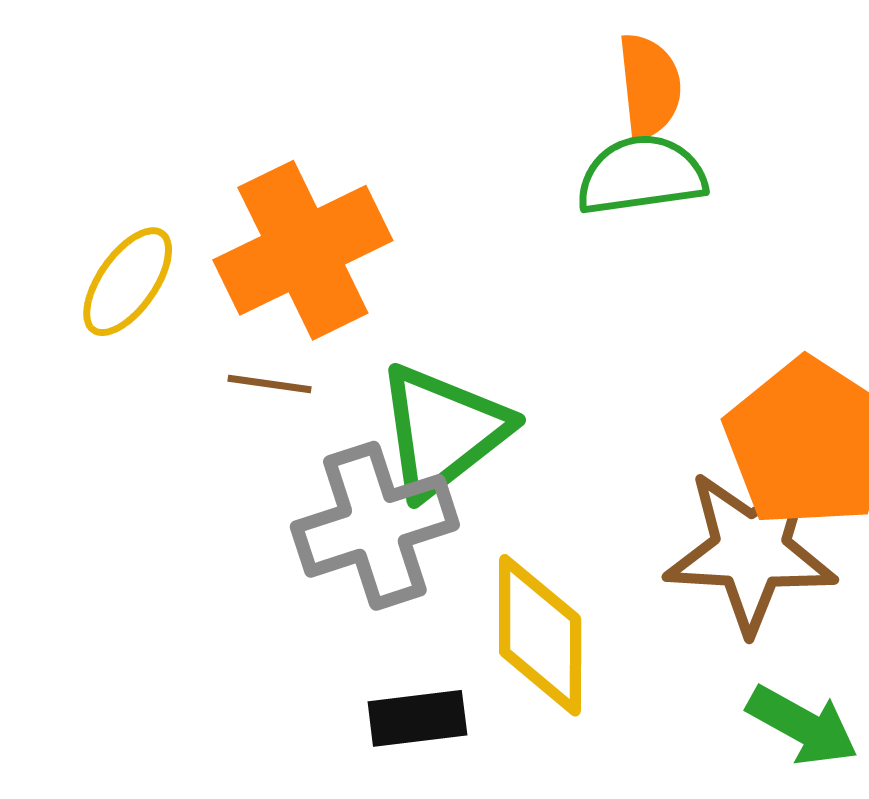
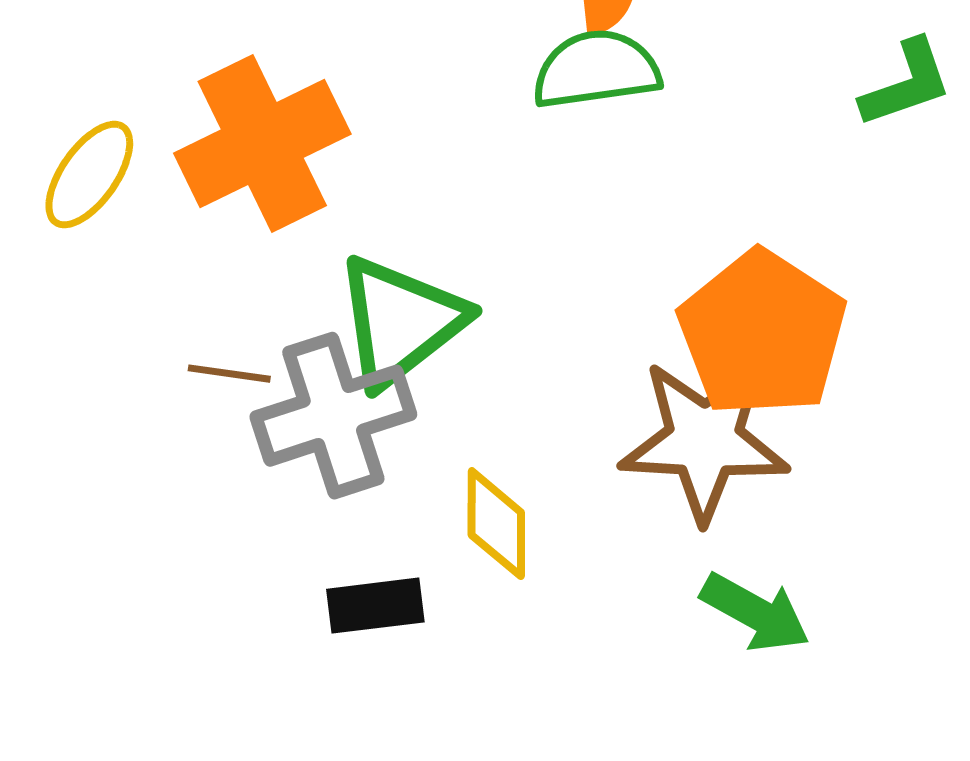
brown line: (270, 384) -> (229, 374), moved
yellow diamond: (540, 635) -> (496, 524), size x0.7

